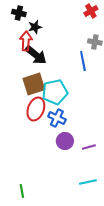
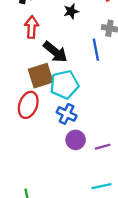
black star: (35, 27) -> (71, 11), moved
black arrow: (36, 55) -> (55, 52), moved
red ellipse: (36, 109) -> (28, 105), moved

